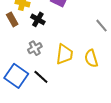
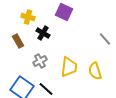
brown rectangle: (12, 19) -> (18, 41), moved

